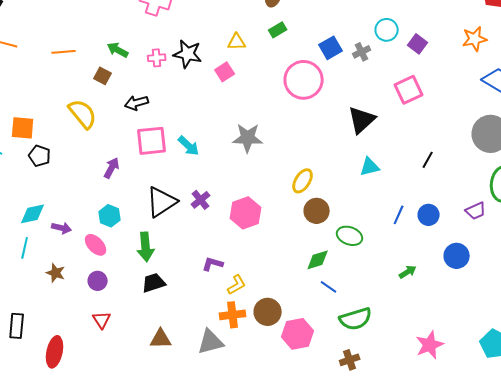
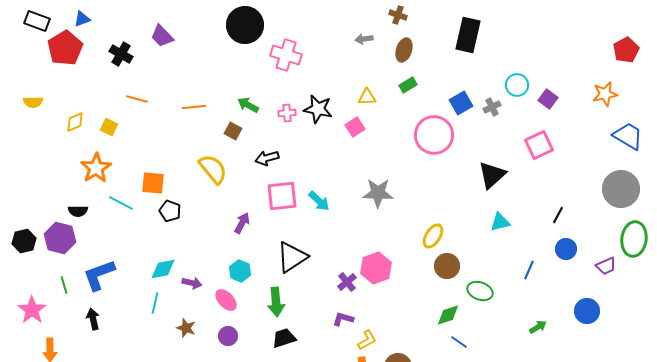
purple cross: (201, 200) -> (347, 282), moved
blue circle: (429, 215) -> (566, 249), moved

